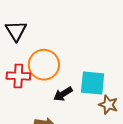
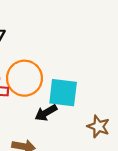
cyan square: (93, 83) -> (63, 93), moved

